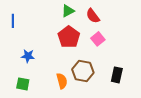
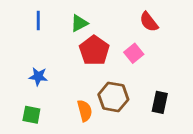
green triangle: (68, 11) -> (79, 23), moved
red semicircle: (93, 16) -> (149, 22), moved
blue line: (13, 21) -> (38, 20), moved

